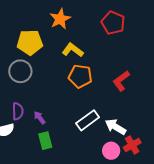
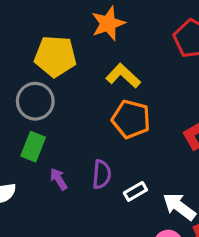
purple semicircle: (18, 111) -> (102, 174), moved
white rectangle: (88, 120) -> (135, 191), size x0.6
green rectangle: (45, 141) -> (33, 147), moved, turned 30

